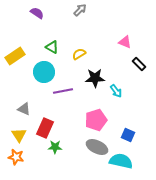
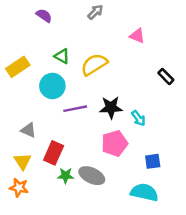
pink triangle: (125, 42) -> (137, 36), moved
yellow semicircle: (79, 54) -> (94, 64), size x1.6
black star: (95, 78) -> (111, 108), moved
cyan arrow: (116, 91) -> (138, 118), moved
blue square: (128, 135) -> (153, 161), turned -32
gray ellipse: (97, 147) -> (92, 176), moved

